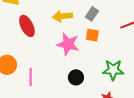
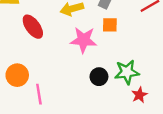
green star: (113, 70) -> (127, 72), moved
pink line: (31, 77) -> (39, 94), moved

